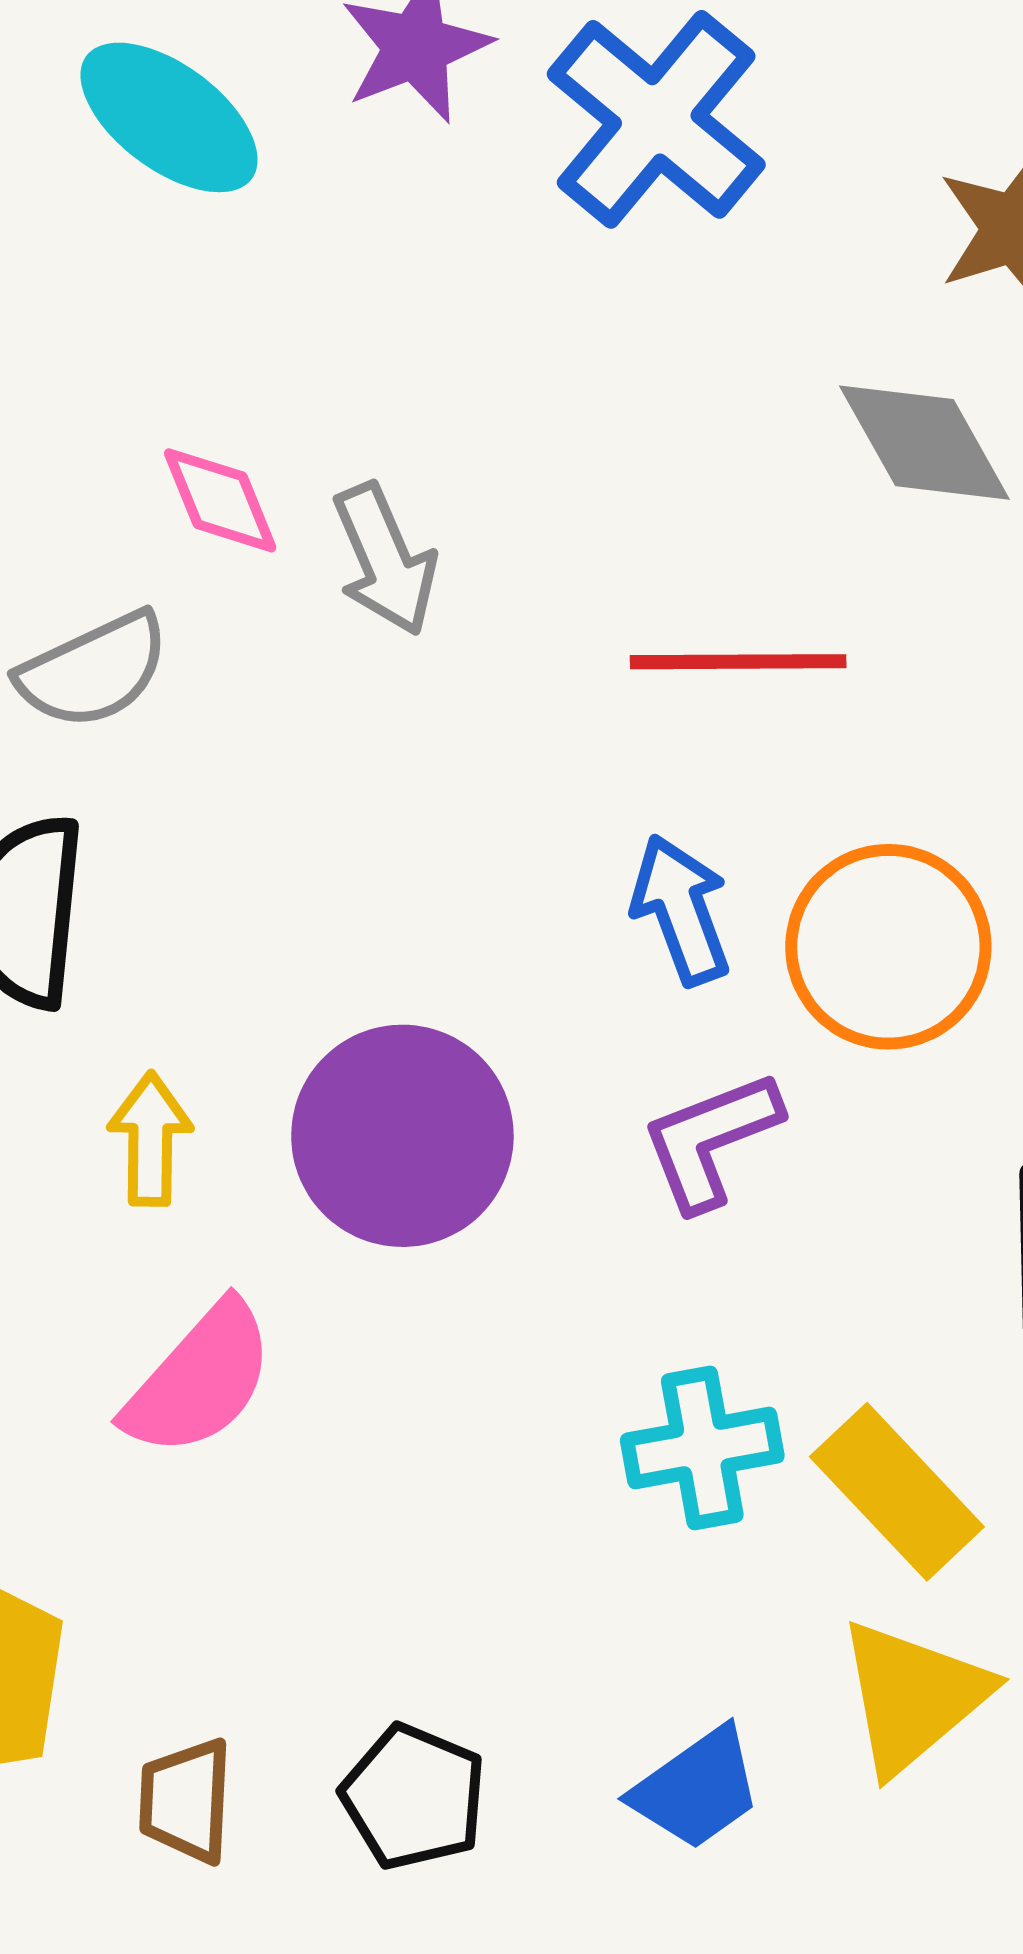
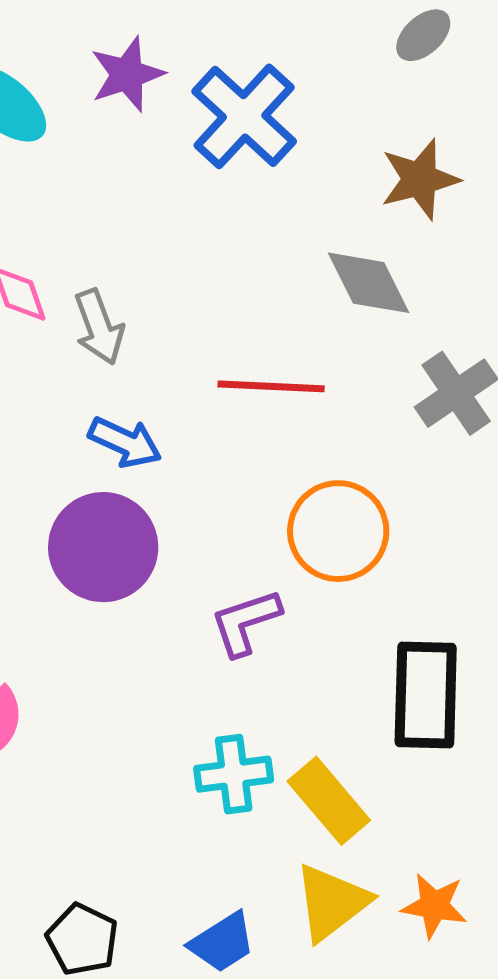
blue arrow: (681, 910) -> (125, 442), moved, turned 132
purple circle: (402, 1136) -> (103, 547), moved

